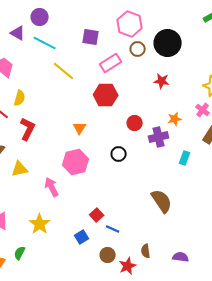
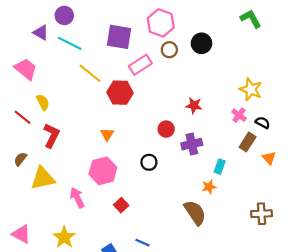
purple square: (91, 37) -> (119, 37), size x1.4
black circle: (168, 43) -> (201, 43), size x0.7
red star: (162, 81) -> (194, 105), moved
red hexagon: (106, 95) -> (120, 93), moved
yellow semicircle: (20, 98) -> (43, 102), turned -42
orange star: (175, 119) -> (209, 187), moved
yellow triangle: (20, 169) -> (43, 178), size x1.4
red square: (97, 215) -> (121, 205), moved

